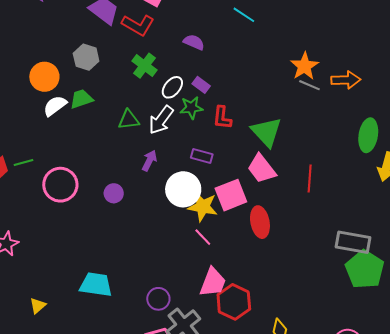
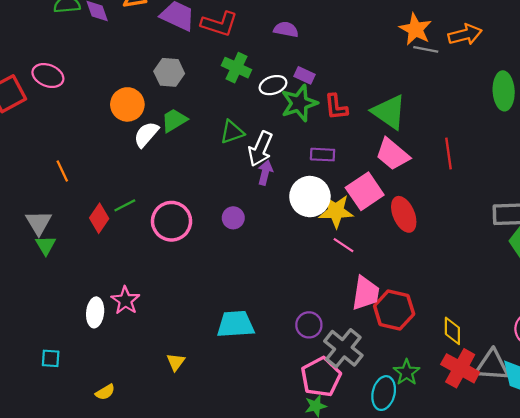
white ellipse: (172, 87) -> (273, 85), turned 45
green star: (191, 108) -> (299, 103), size x1.4
white arrow: (161, 120) -> (260, 149), moved

